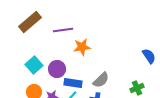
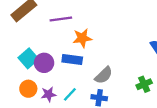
purple circle: (57, 69) -> (44, 63), moved
blue rectangle: (73, 83) -> (72, 59), moved

